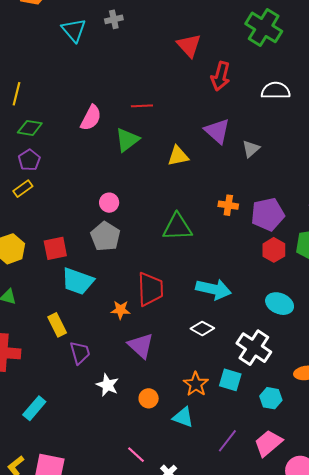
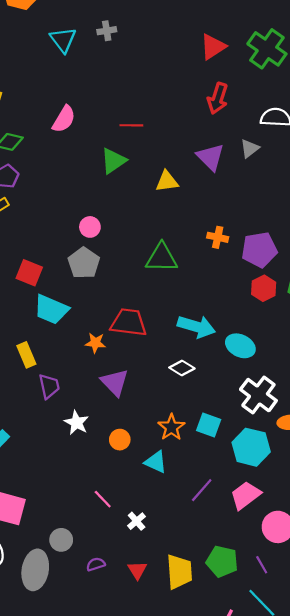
red triangle: (189, 45) -> (213, 47), moved, turned 36
pink semicircle: (91, 118) -> (64, 119), moved
gray triangle: (251, 149) -> (250, 148), moved
red square: (55, 248) -> (29, 273), turned 30
red trapezoid: (150, 289) -> (129, 322), turned -84
cyan ellipse: (280, 304) -> (240, 346), moved
white cross: (254, 348) -> (258, 395), moved
cyan hexagon: (271, 398) -> (251, 447), size x1.6

